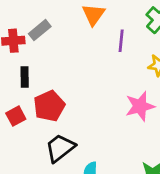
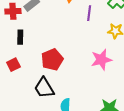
red pentagon: (49, 106) -> (52, 60), moved
black trapezoid: (60, 148) -> (44, 88), turned -85

